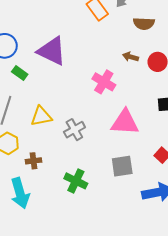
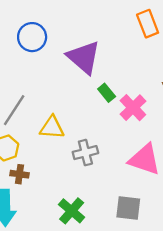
green rectangle: (20, 73) -> (107, 93), moved
brown cross: (34, 161) -> (19, 174), moved

